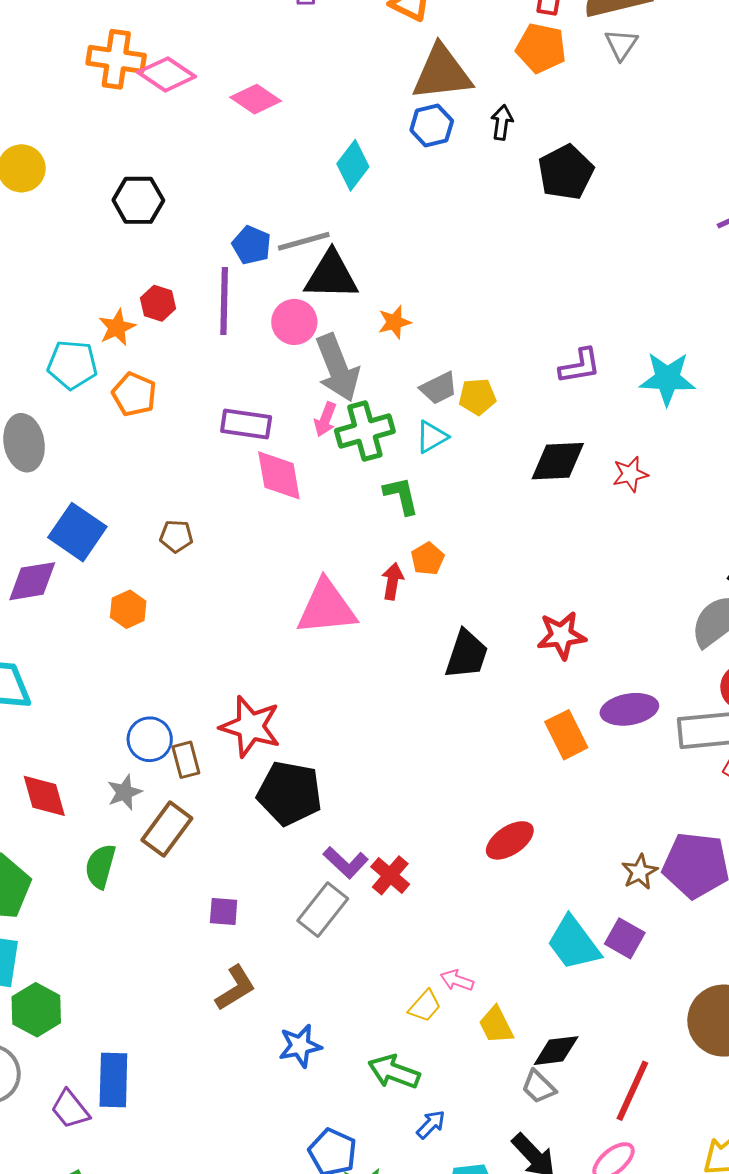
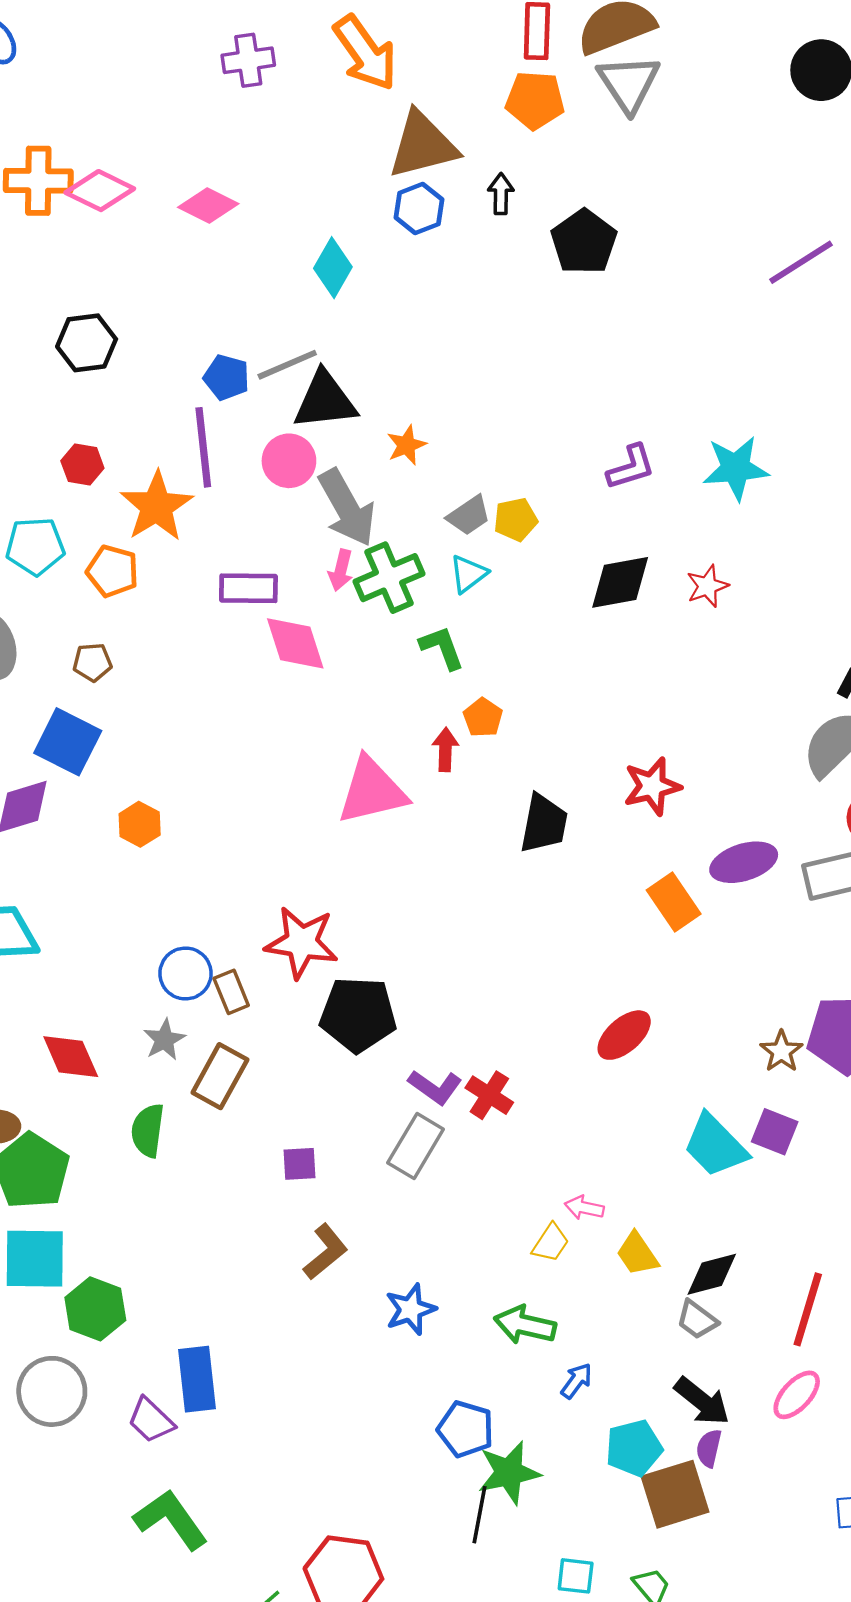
gray triangle: (621, 44) -> (629, 83), size x1.6
red hexagon: (158, 303) -> (82, 465), moved
orange star: (117, 328) -> (156, 506), moved, size x1.6
brown pentagon: (176, 536) -> (92, 662), moved

